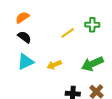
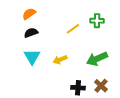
black semicircle: (24, 37) -> (31, 33), turned -56
cyan triangle: (25, 62) -> (32, 57), turned -36

